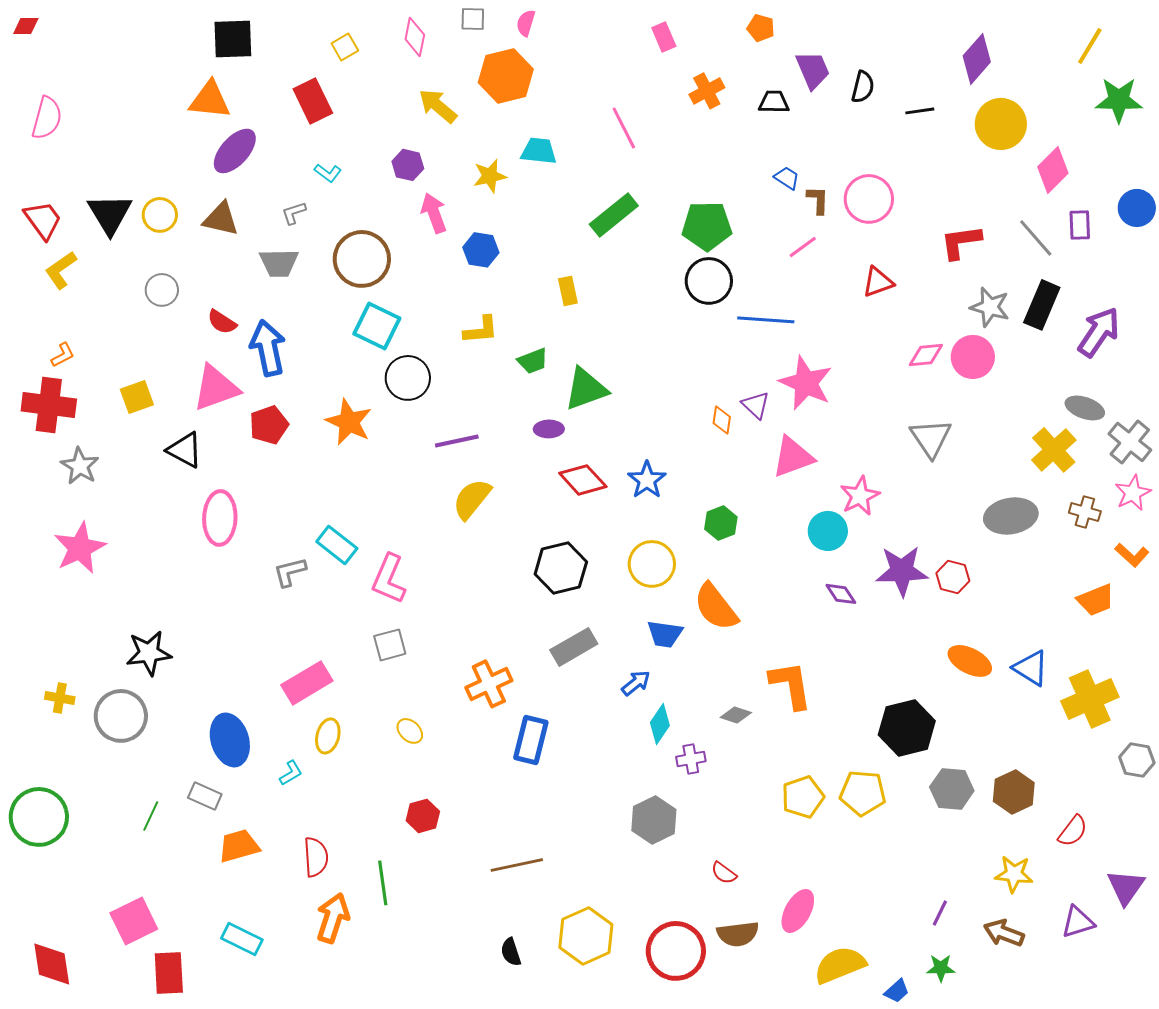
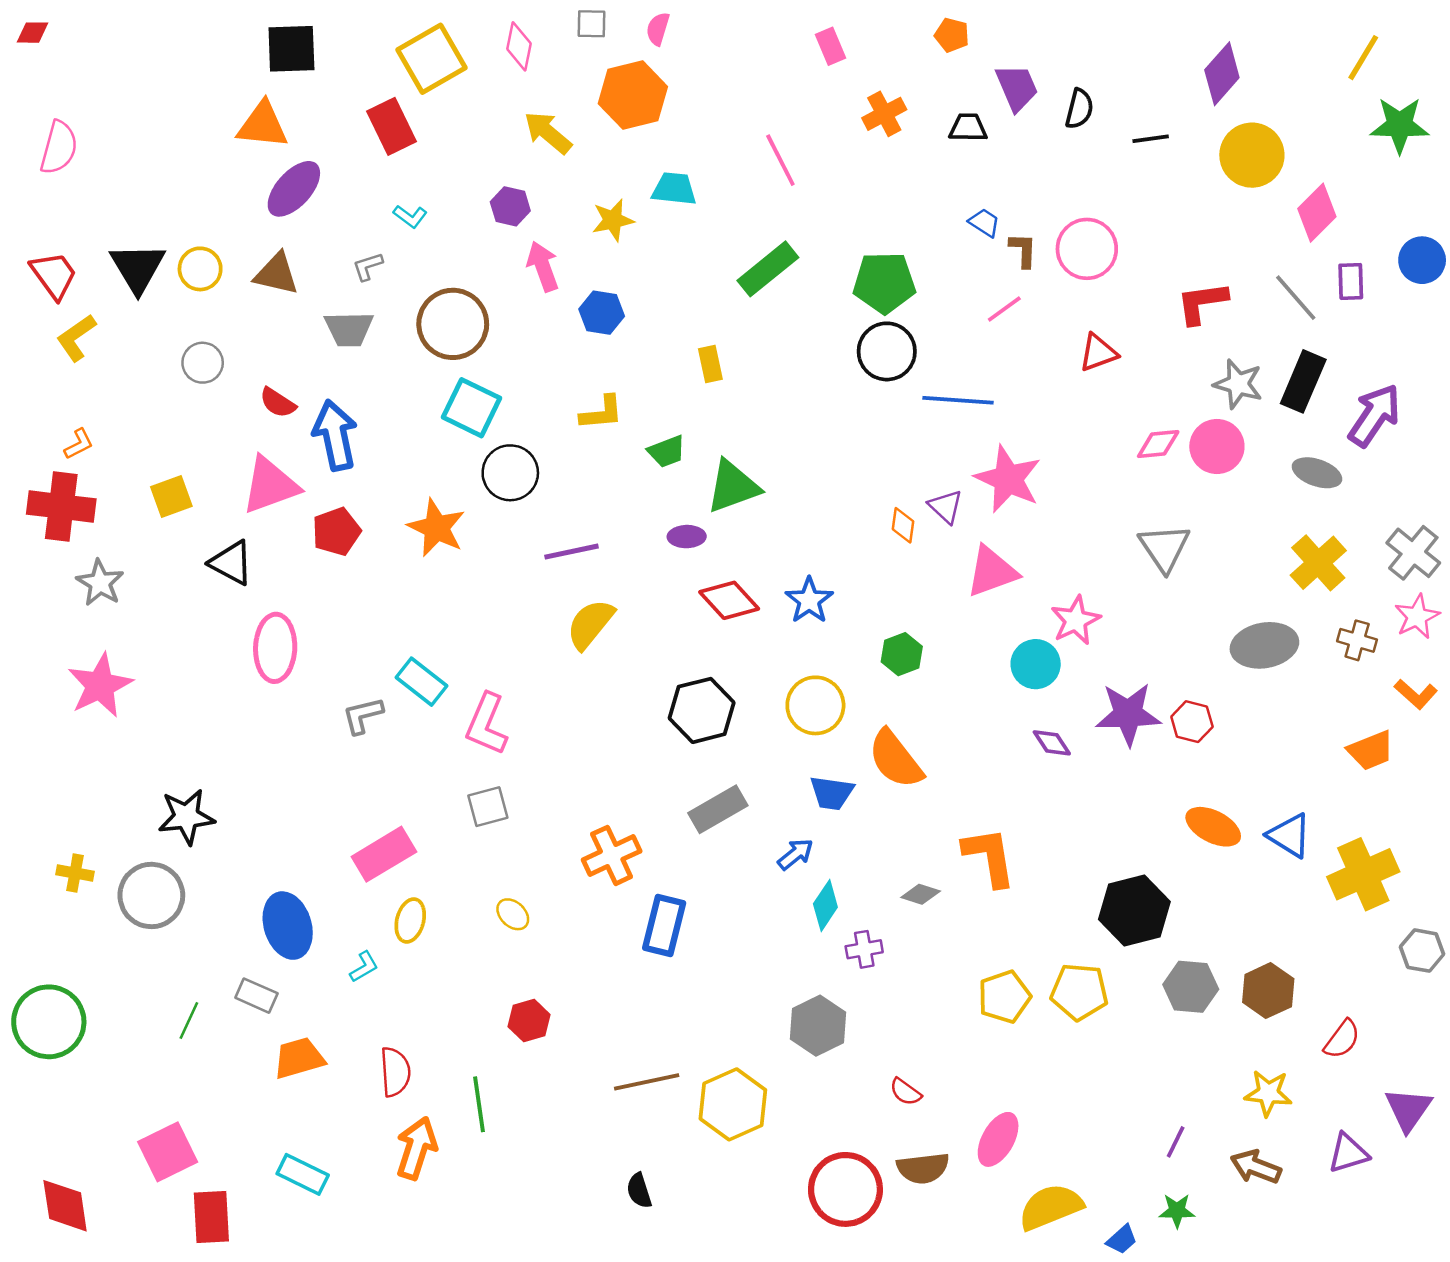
yellow square: (345, 47) -> (431, 59), size x2.0
gray ellipse: (1085, 408) -> (1317, 473), moved
yellow hexagon: (586, 936) -> (733, 1104), moved

